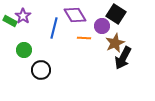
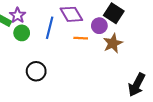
green circle: (24, 50) -> (22, 33), moved
black arrow: (123, 58) -> (137, 85), moved

